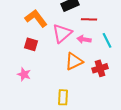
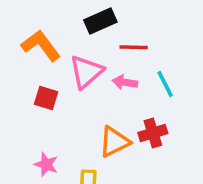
red square: (31, 44) -> (46, 98), moved
orange triangle: (74, 61) -> (114, 142), moved
pink star: (24, 74) -> (46, 165), moved

